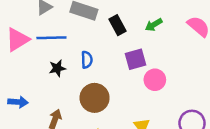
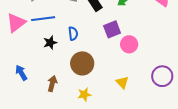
blue arrow: (18, 102) -> (21, 73), turned -119

